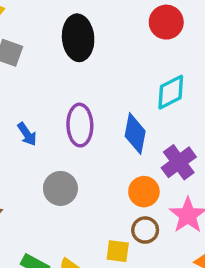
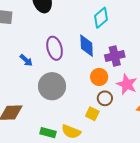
purple cross: (179, 162) -> (115, 56), turned 36
gray circle: (60, 188) -> (52, 86), size x1.4
yellow square: (118, 251) -> (92, 114), turned 32

